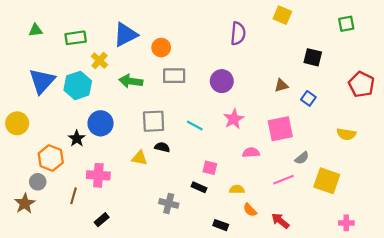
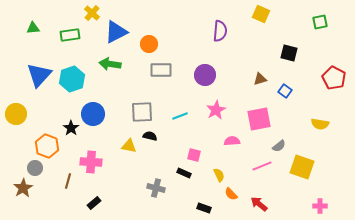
yellow cross: (99, 61) -> (92, 13), moved
green arrow: (131, 81) -> (110, 64), moved
cyan line: (195, 125) -> (180, 116), turned -49
yellow semicircle: (237, 189) -> (219, 175), turned 64

